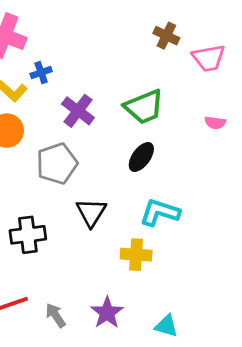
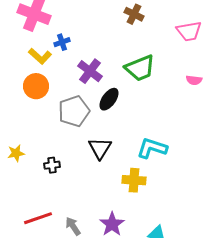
brown cross: (166, 36) -> (134, 14), moved
black ellipse: (141, 157) -> (109, 99), moved
black cross: (28, 235) -> (52, 165), size x0.6

